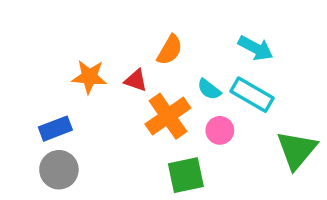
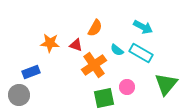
pink circle: (220, 130) -> (127, 87), moved
gray circle: (59, 170) -> (19, 95), moved

